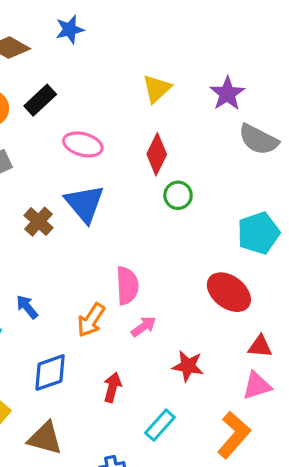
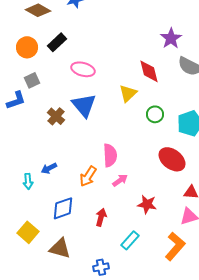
yellow triangle: (157, 89) -> (128, 93), moved
red diamond: (157, 154) -> (149, 71), moved, turned -40
green circle: (178, 195) -> (155, 114), moved
blue arrow: (27, 307) -> (49, 168), turned -77

